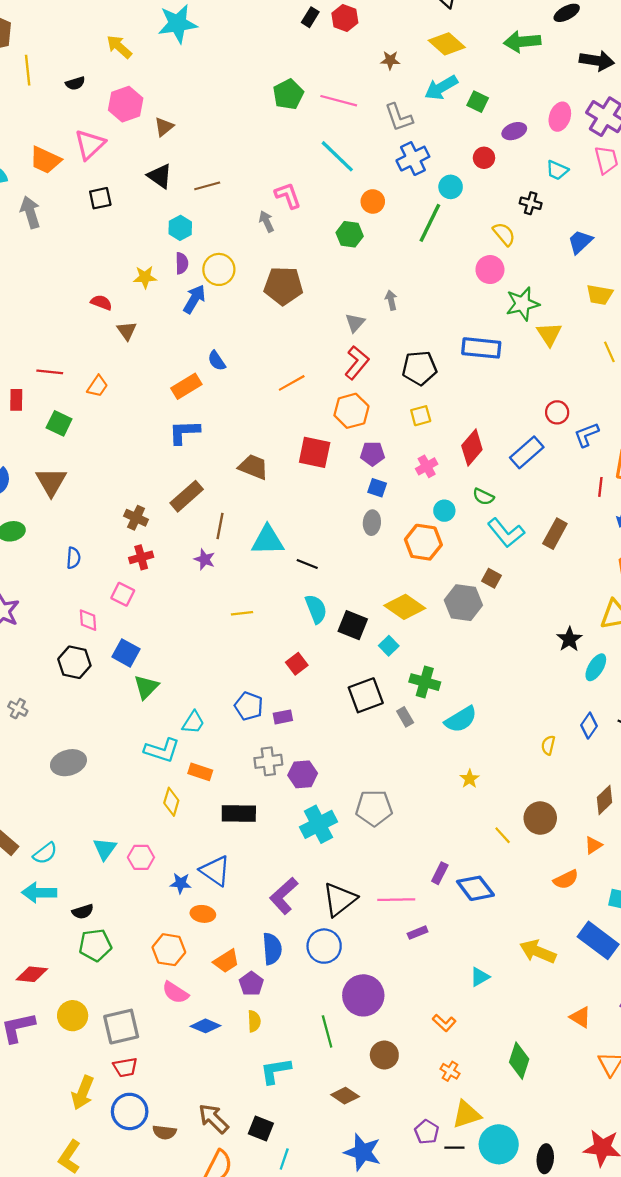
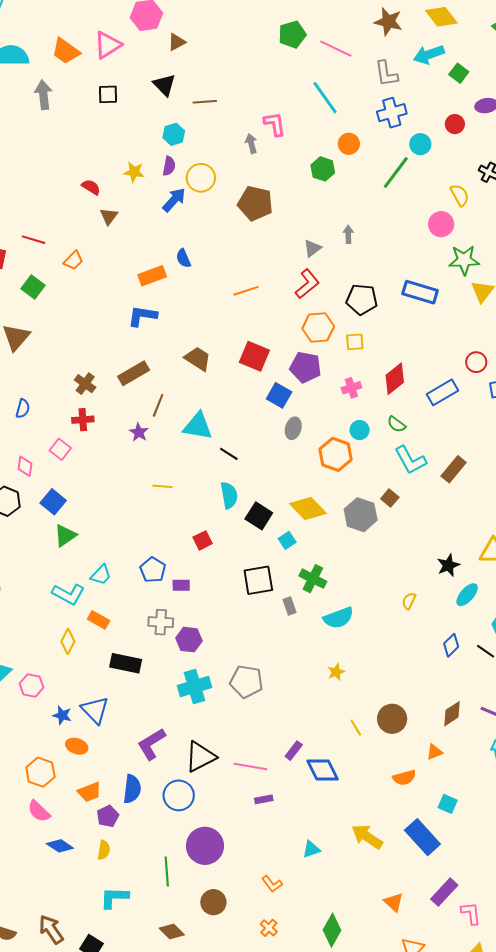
brown star: (390, 60) -> (388, 22), size x1.6
orange hexagon: (351, 411) -> (318, 327), moved
purple pentagon: (372, 454) -> (305, 367), size x1.4
blue square: (377, 488) -> (279, 395), moved, size x1.4
yellow semicircle: (548, 745) -> (409, 601), moved

